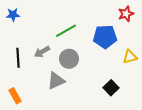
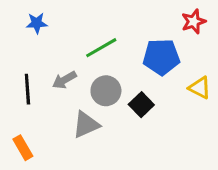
blue star: (13, 15) -> (37, 23), moved
yellow triangle: (130, 57) -> (200, 88), turned 42
black square: (111, 88) -> (141, 105), moved

